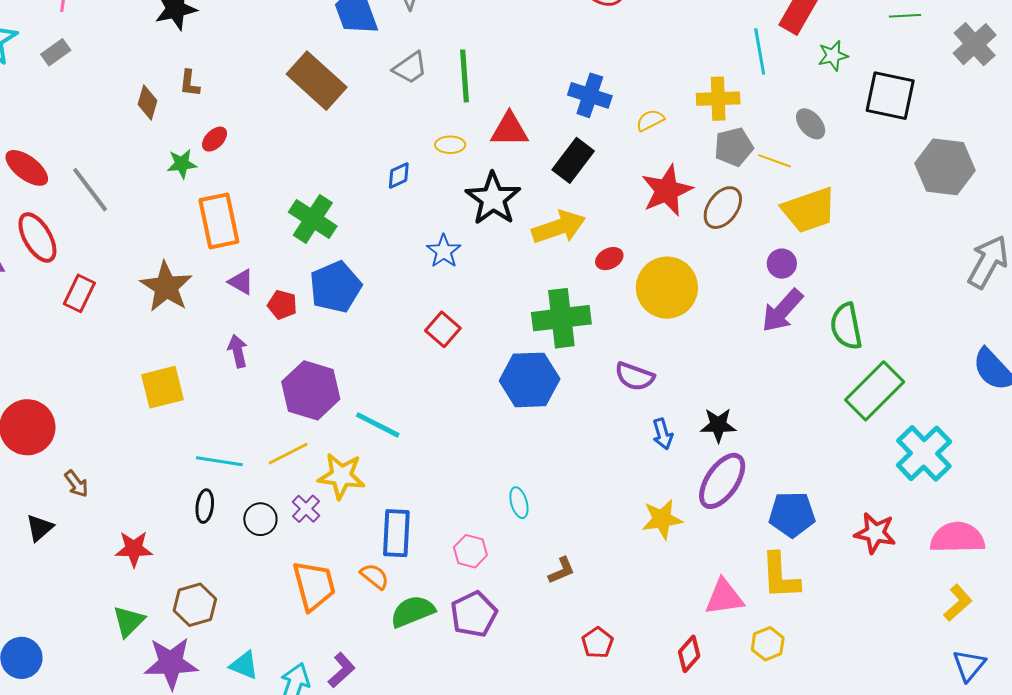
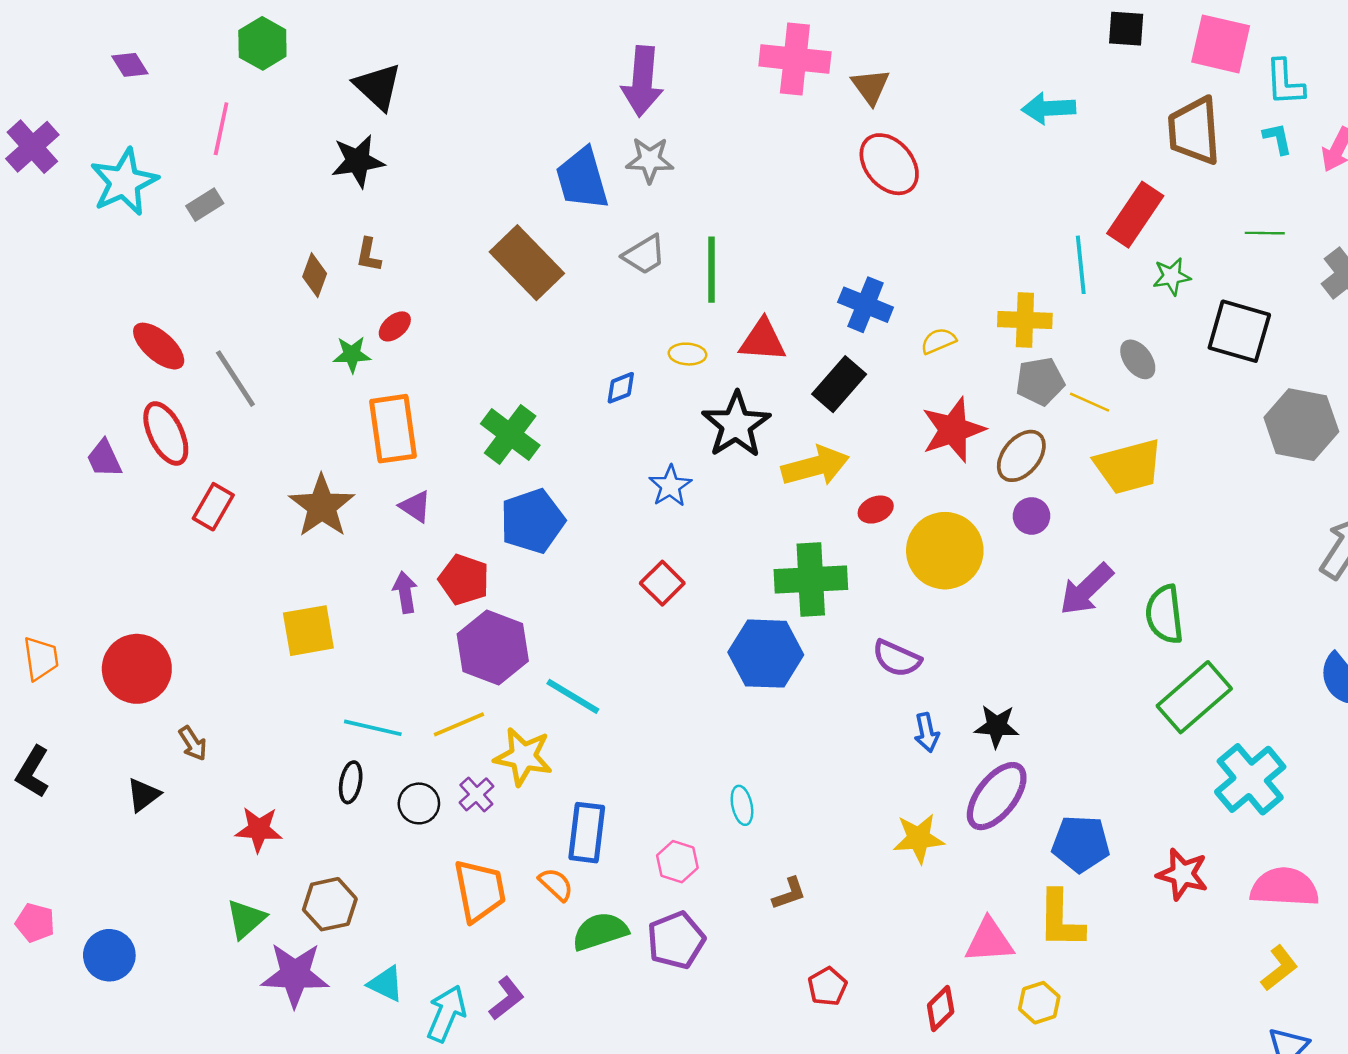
purple circle: (782, 264) -> (1031, 516), moved
red pentagon: (282, 305) -> (464, 580), moved, size x1.4

